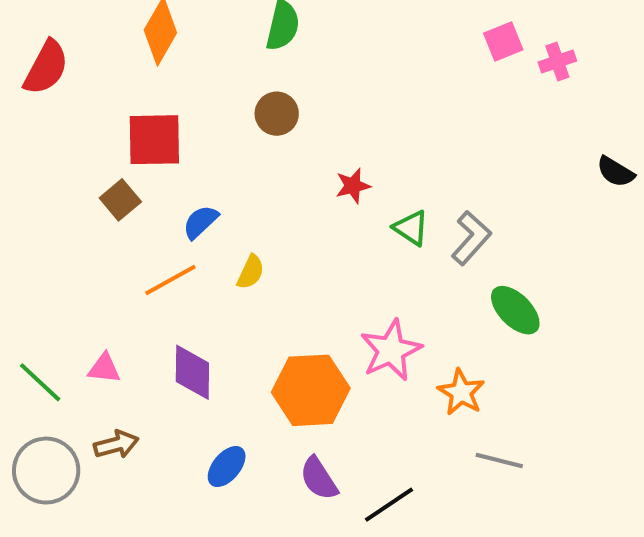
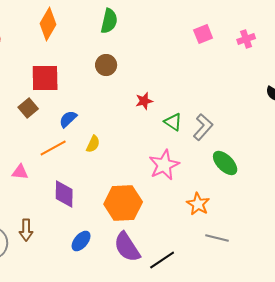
pink square: (503, 41) -> (203, 34), moved
pink star: (391, 350) -> (164, 165), moved
pink triangle: (104, 368) -> (20, 172), moved
brown arrow: (116, 444) -> (26, 230), turned 105
purple semicircle: (319, 479) -> (127, 247), size x1.4

